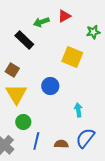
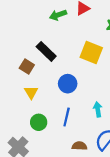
black rectangle: (24, 40) -> (46, 51), moved
yellow triangle: (16, 94) -> (31, 92), size x0.6
blue line: (36, 141) -> (67, 117), moved

